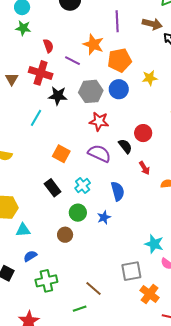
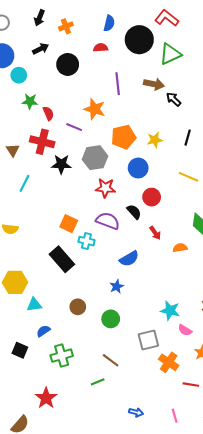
green star: (23, 28) -> (30, 101), moved
orange pentagon: (120, 60) -> (124, 137), moved
blue circle: (119, 89) -> (138, 168), moved
cyan line: (36, 118) -> (24, 183), moved
cyan cross: (83, 186) -> (86, 241), moved, turned -35
black rectangle: (53, 188) -> (62, 259), size x1.4
blue semicircle: (118, 191) -> (129, 259), turned 78
green circle: (78, 213) -> (111, 319), moved

